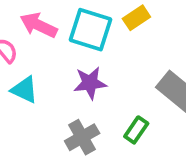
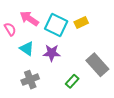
cyan triangle: (24, 90) -> (27, 48), moved
gray cross: (82, 137) -> (30, 80), moved

